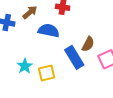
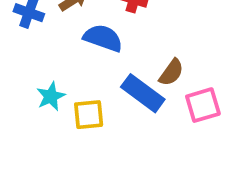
blue rectangle: (74, 57) -> (143, 93), turned -30

